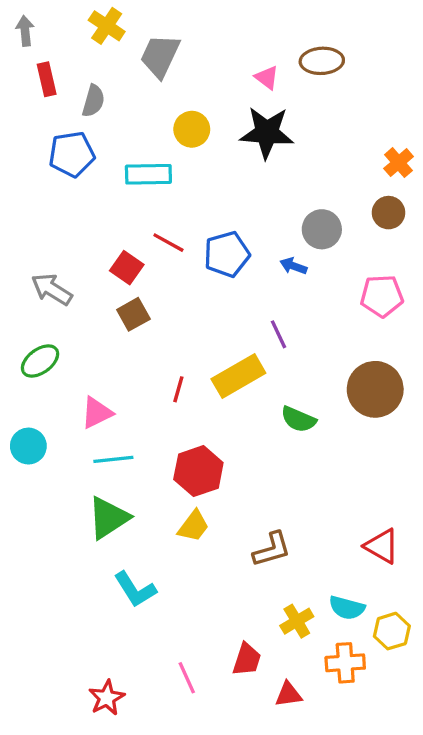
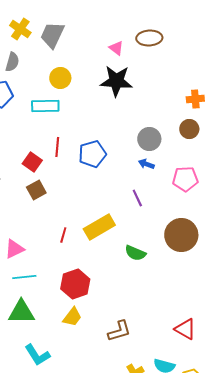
yellow cross: (107, 26) -> (20, 29), moved
yellow circle: (192, 129) -> (60, 78), moved
orange cross: (399, 163) -> (195, 99), turned 36
red line: (168, 243) -> (57, 147), turned 66
blue arrow: (293, 266) -> (146, 164), moved
purple line: (278, 334) -> (137, 198), moved
green triangle: (108, 518) -> (21, 312), turned 32

